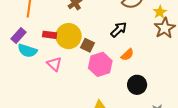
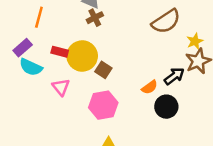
black arrow: (119, 30) -> (174, 76), moved
pink hexagon: (100, 64) -> (103, 105), moved
black circle: (137, 85) -> (166, 107), moved

